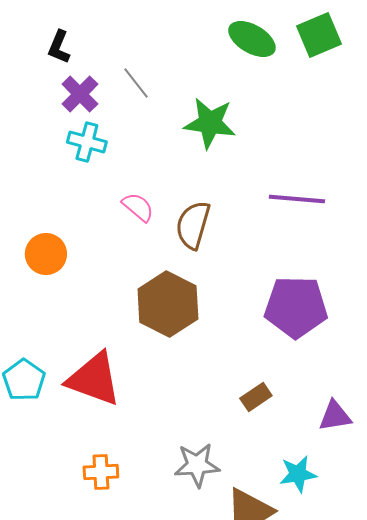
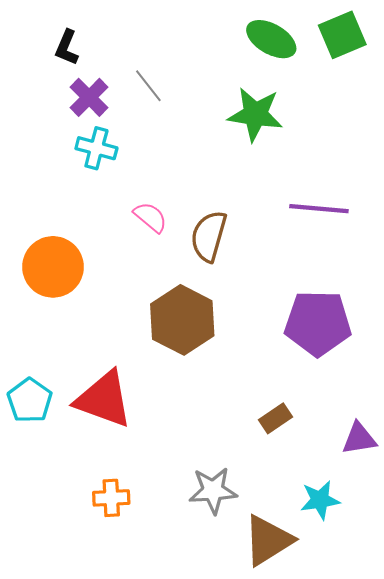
green star: (210, 123) -> (255, 114), moved
orange circle: (46, 254) -> (53, 267), size x1.4

